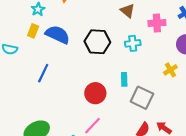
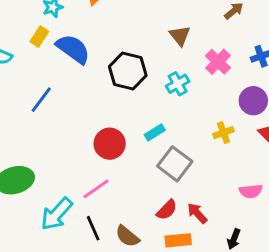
pink cross: (157, 23) -> (218, 62), turned 36
cyan cross: (133, 43) -> (178, 84), turned -35
cyan rectangle: (124, 79) -> (155, 132), turned 48

